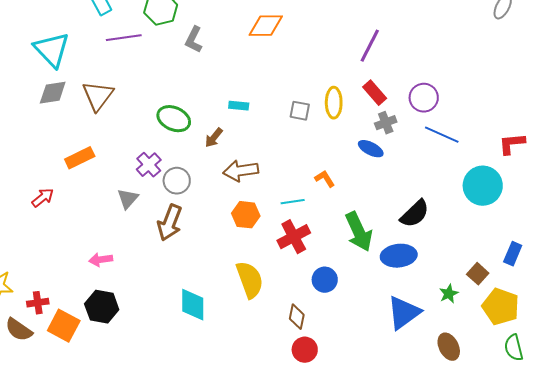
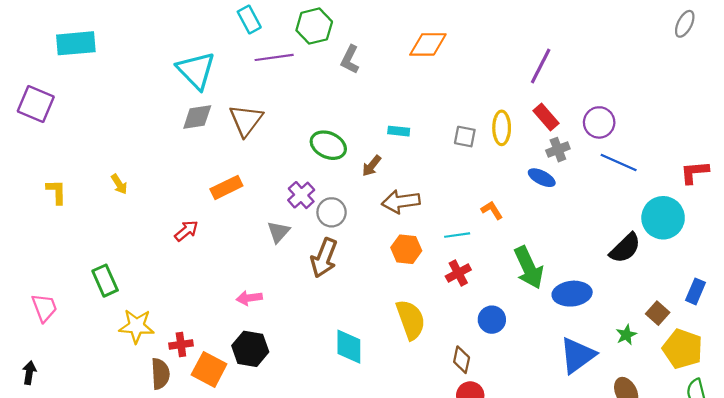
black semicircle: (415, 214) -> (625, 248), moved
red cross: (294, 237) -> (458, 273), size x0.7
brown semicircle: (19, 330) -> (160, 374), turned -128

